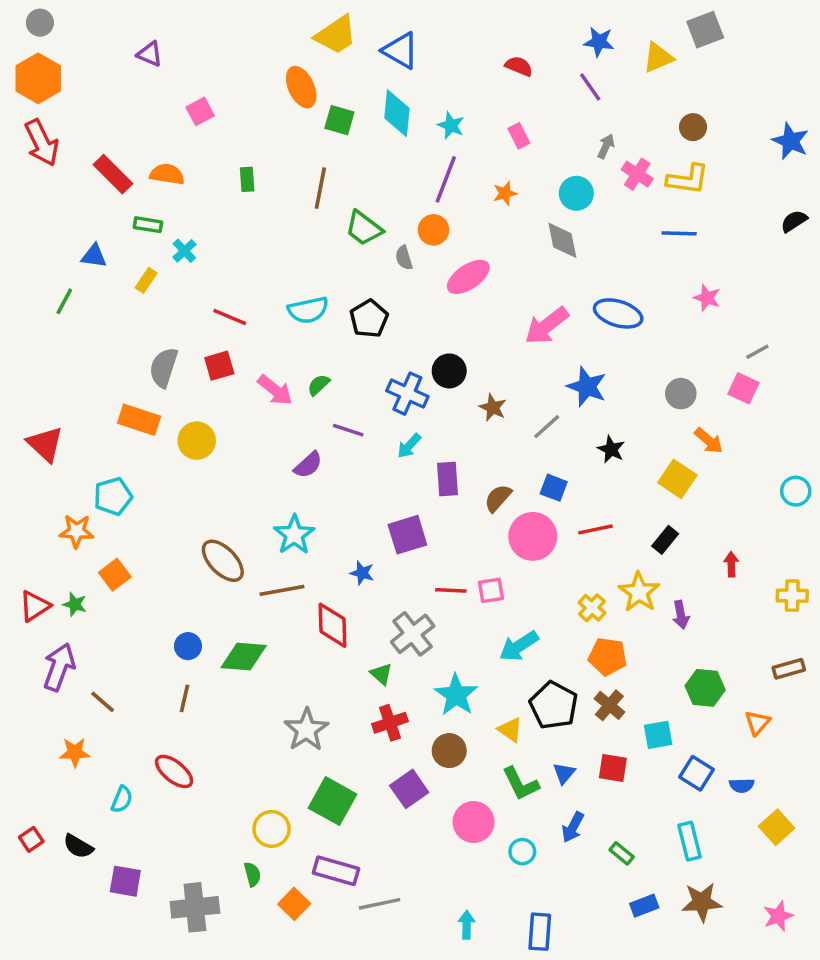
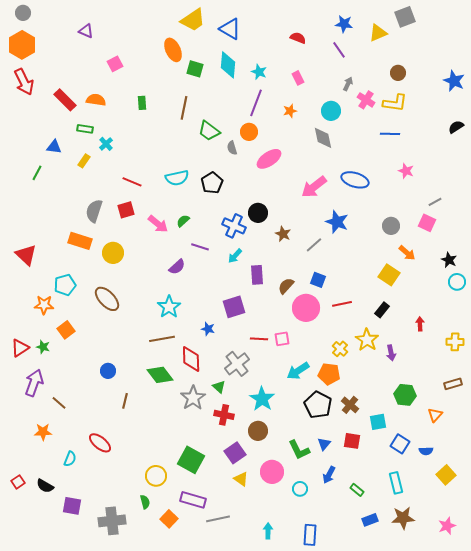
black star: (611, 449) -> (449, 260), moved
brown ellipse: (223, 561) -> (107, 299), moved
green diamond: (244, 657) -> (160, 375), moved, turned 48
orange pentagon: (608, 657) -> (329, 374), moved
brown line: (184, 698) -> (125, 401), moved
red cross: (390, 723) -> (224, 415), turned 30
gray star: (306, 730) -> (193, 398), moved
yellow triangle: (510, 730) -> (241, 479), moved

